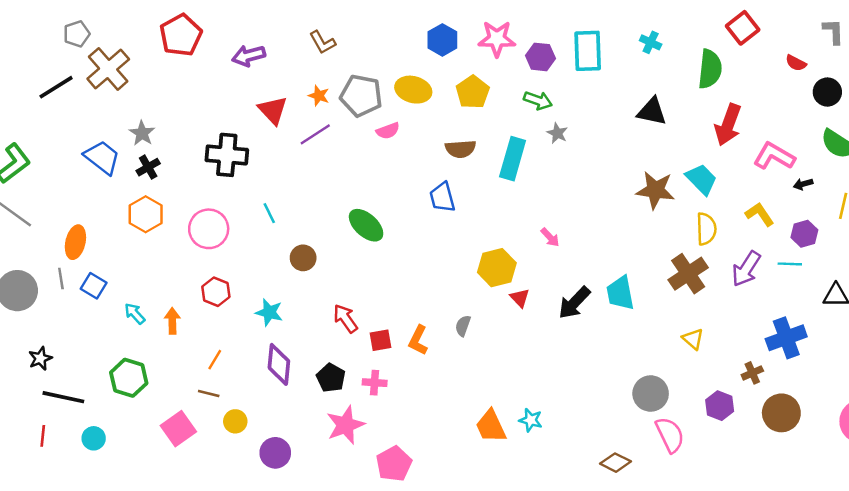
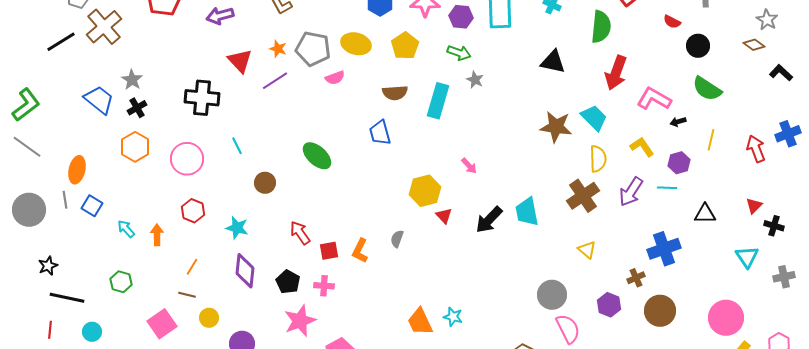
green hexagon: (129, 378) -> (121, 282), size x0.7

